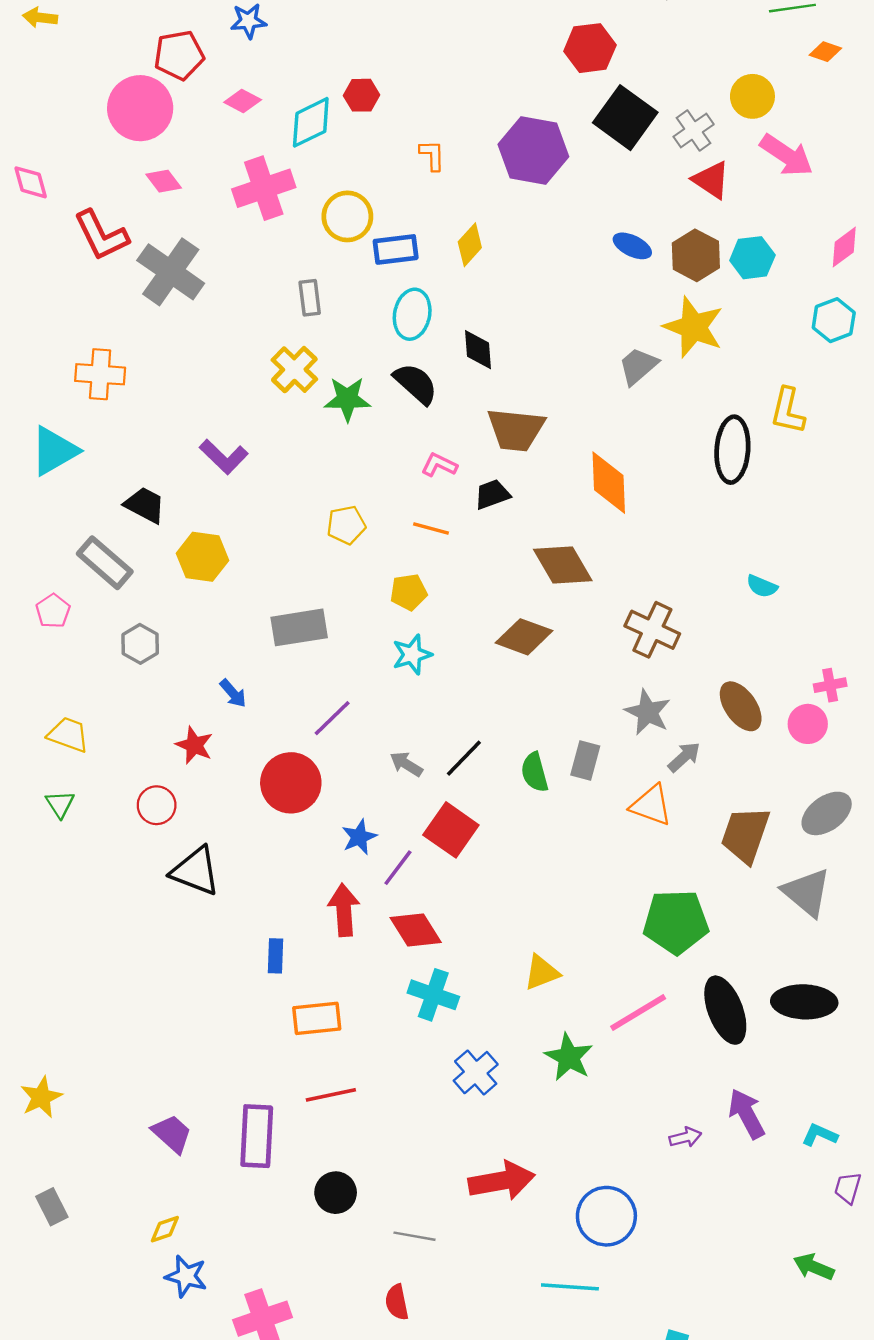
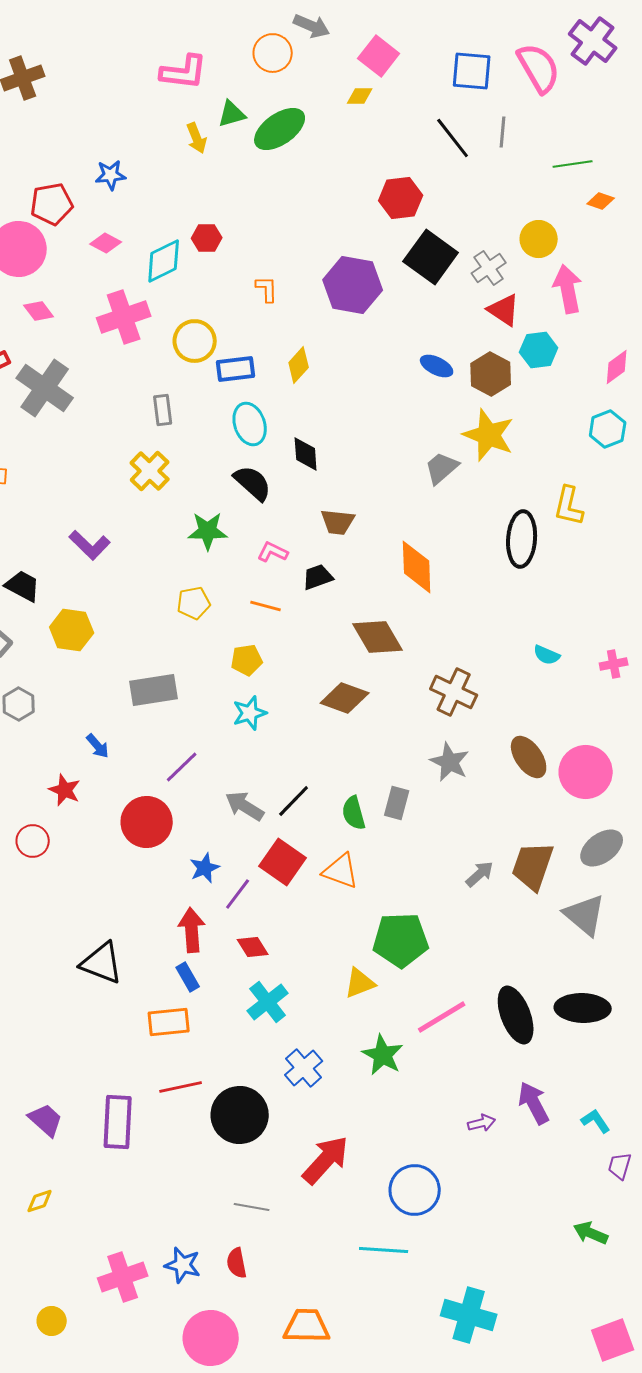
pink arrow: (787, 155) -> (568, 289), turned -135
cyan hexagon: (752, 258) -> (539, 350), moved
cyan ellipse: (412, 314) -> (250, 424), turned -30
green star: (347, 399) -> (208, 531), moved
brown trapezoid: (516, 430) -> (338, 522), size x0.7
pink cross: (830, 685) -> (614, 664), moved
pink circle: (808, 724) -> (586, 772), size x1.6
gray arrow: (684, 757) -> (480, 874), moved
gray arrow: (406, 764) -> (245, 806), size x1.4
orange triangle: (651, 805) -> (341, 871), moved
black triangle: (195, 871) -> (102, 963), moved
green pentagon: (676, 922) -> (401, 940), moved
red diamond: (416, 930) -> (253, 947), size x0.7
blue rectangle: (276, 956) -> (188, 977), moved, turned -32
cyan cross: (433, 995) -> (268, 1002), turned 33
cyan L-shape: (820, 1135) -> (596, 1121), turned 32
red arrow: (502, 1181) -> (326, 1160), turned -38
black circle: (336, 1193) -> (240, 1115), moved, size x1.6
blue star: (186, 1276) -> (183, 1265), moved

